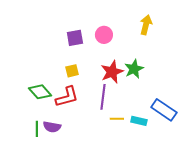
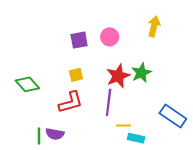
green diamond: (40, 92) -> (27, 84), moved
cyan rectangle: (139, 121) -> (136, 138), moved

